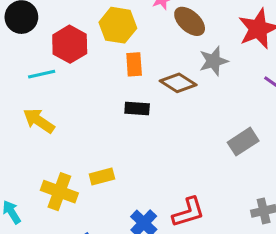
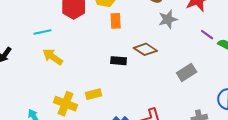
cyan line: (42, 74) -> (42, 32), moved
brown diamond: (178, 83) -> (145, 49), moved
black rectangle: (137, 109) -> (119, 61), moved

